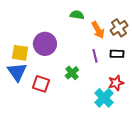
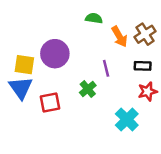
purple line: (95, 56) -> (106, 68), moved
red star: (116, 83) -> (148, 91), moved
red square: (41, 84) -> (50, 102), turned -30

